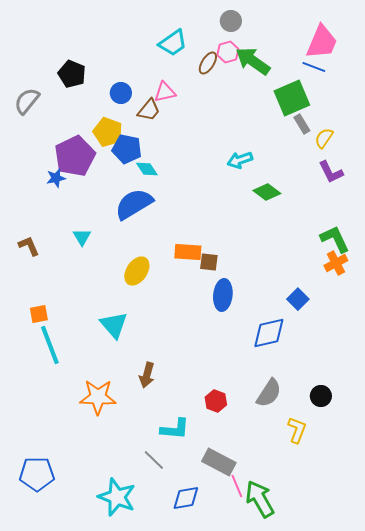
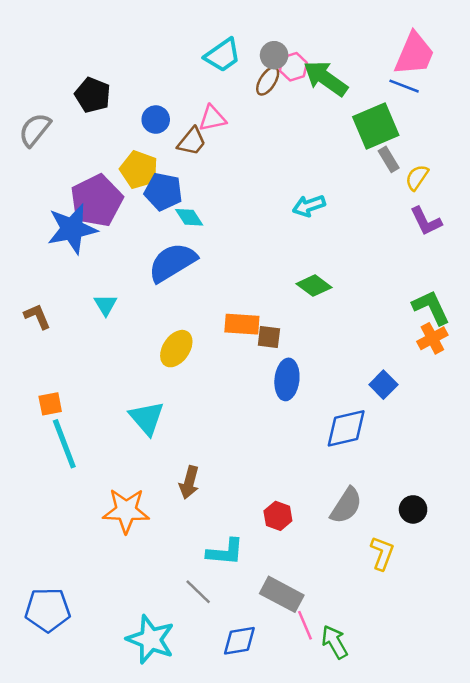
gray circle: (231, 21) -> (274, 55), moved
blue star: (56, 178) -> (72, 229), size x2.0
green diamond: (267, 192) -> (314, 286), moved
green arrow: (260, 499) -> (335, 642), size x0.7

